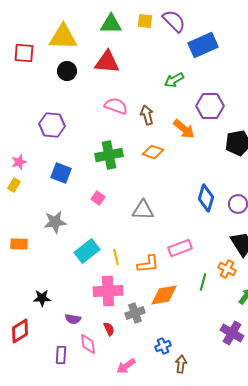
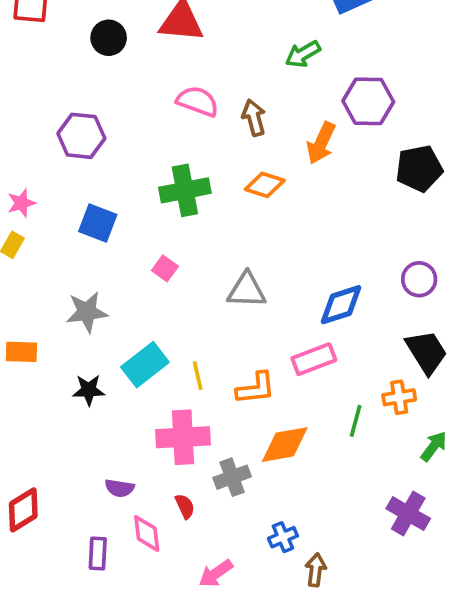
orange arrow: (184, 129) -> (321, 143), turned 75
blue diamond: (206, 198) -> (341, 305), moved, turned 56
orange cross: (227, 269) -> (399, 397), turned -36
black star: (42, 298) -> (89, 390), moved

